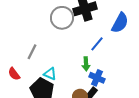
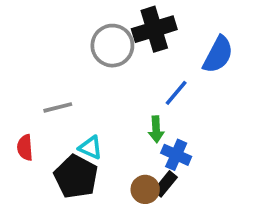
gray line: (32, 52) -> (58, 107), turned 49
red semicircle: (14, 74) -> (25, 148), turned 32

